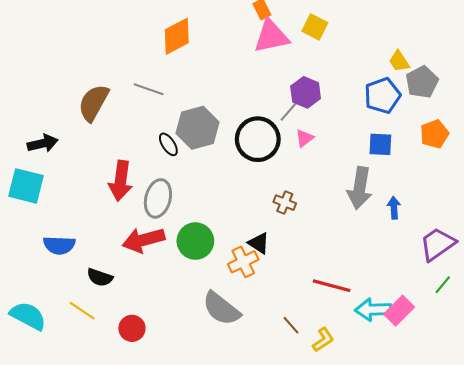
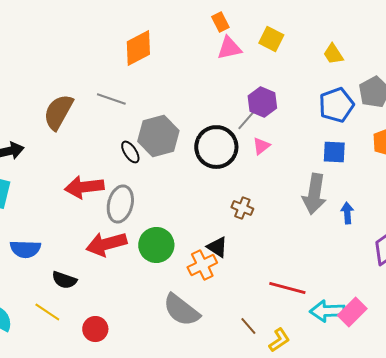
pink triangle: (271, 36) -> (229, 48), size x0.7
yellow trapezoid: (399, 61) -> (333, 54), moved
red arrow: (121, 181) -> (84, 187), turned 75

